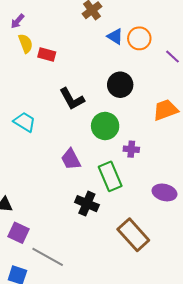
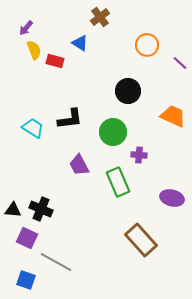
blue triangle: (115, 36) -> (80, 43), moved
black L-shape: (72, 99) -> (70, 119), moved, turned -68
orange trapezoid: (165, 110) -> (173, 116), turned 44
black cross: (87, 204) -> (41, 209), moved

